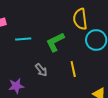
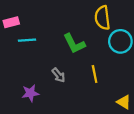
cyan line: (23, 39) -> (27, 40), moved
green L-shape: (55, 42) -> (74, 44), turned -90

